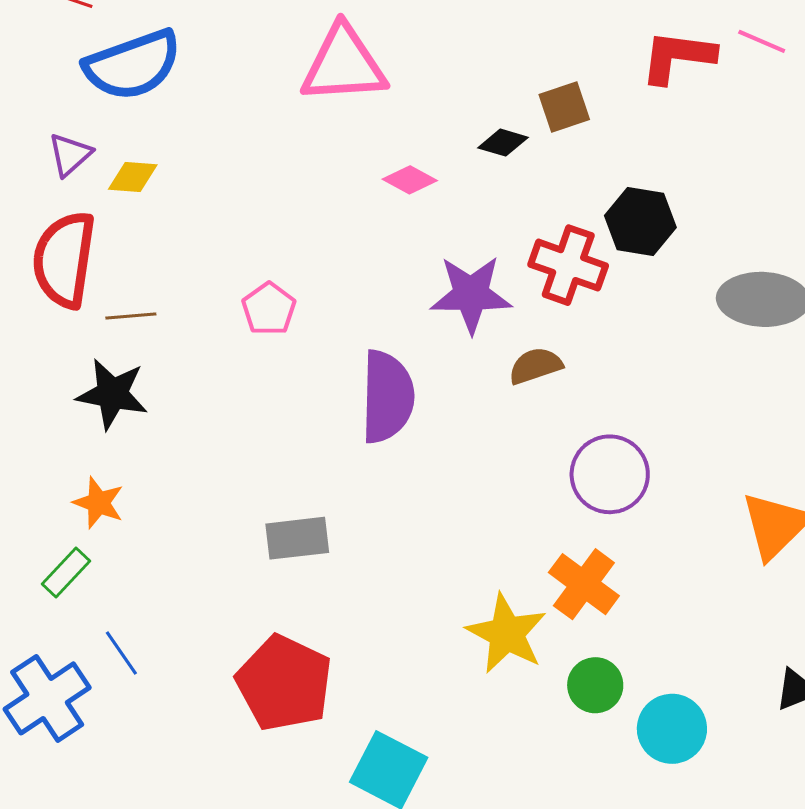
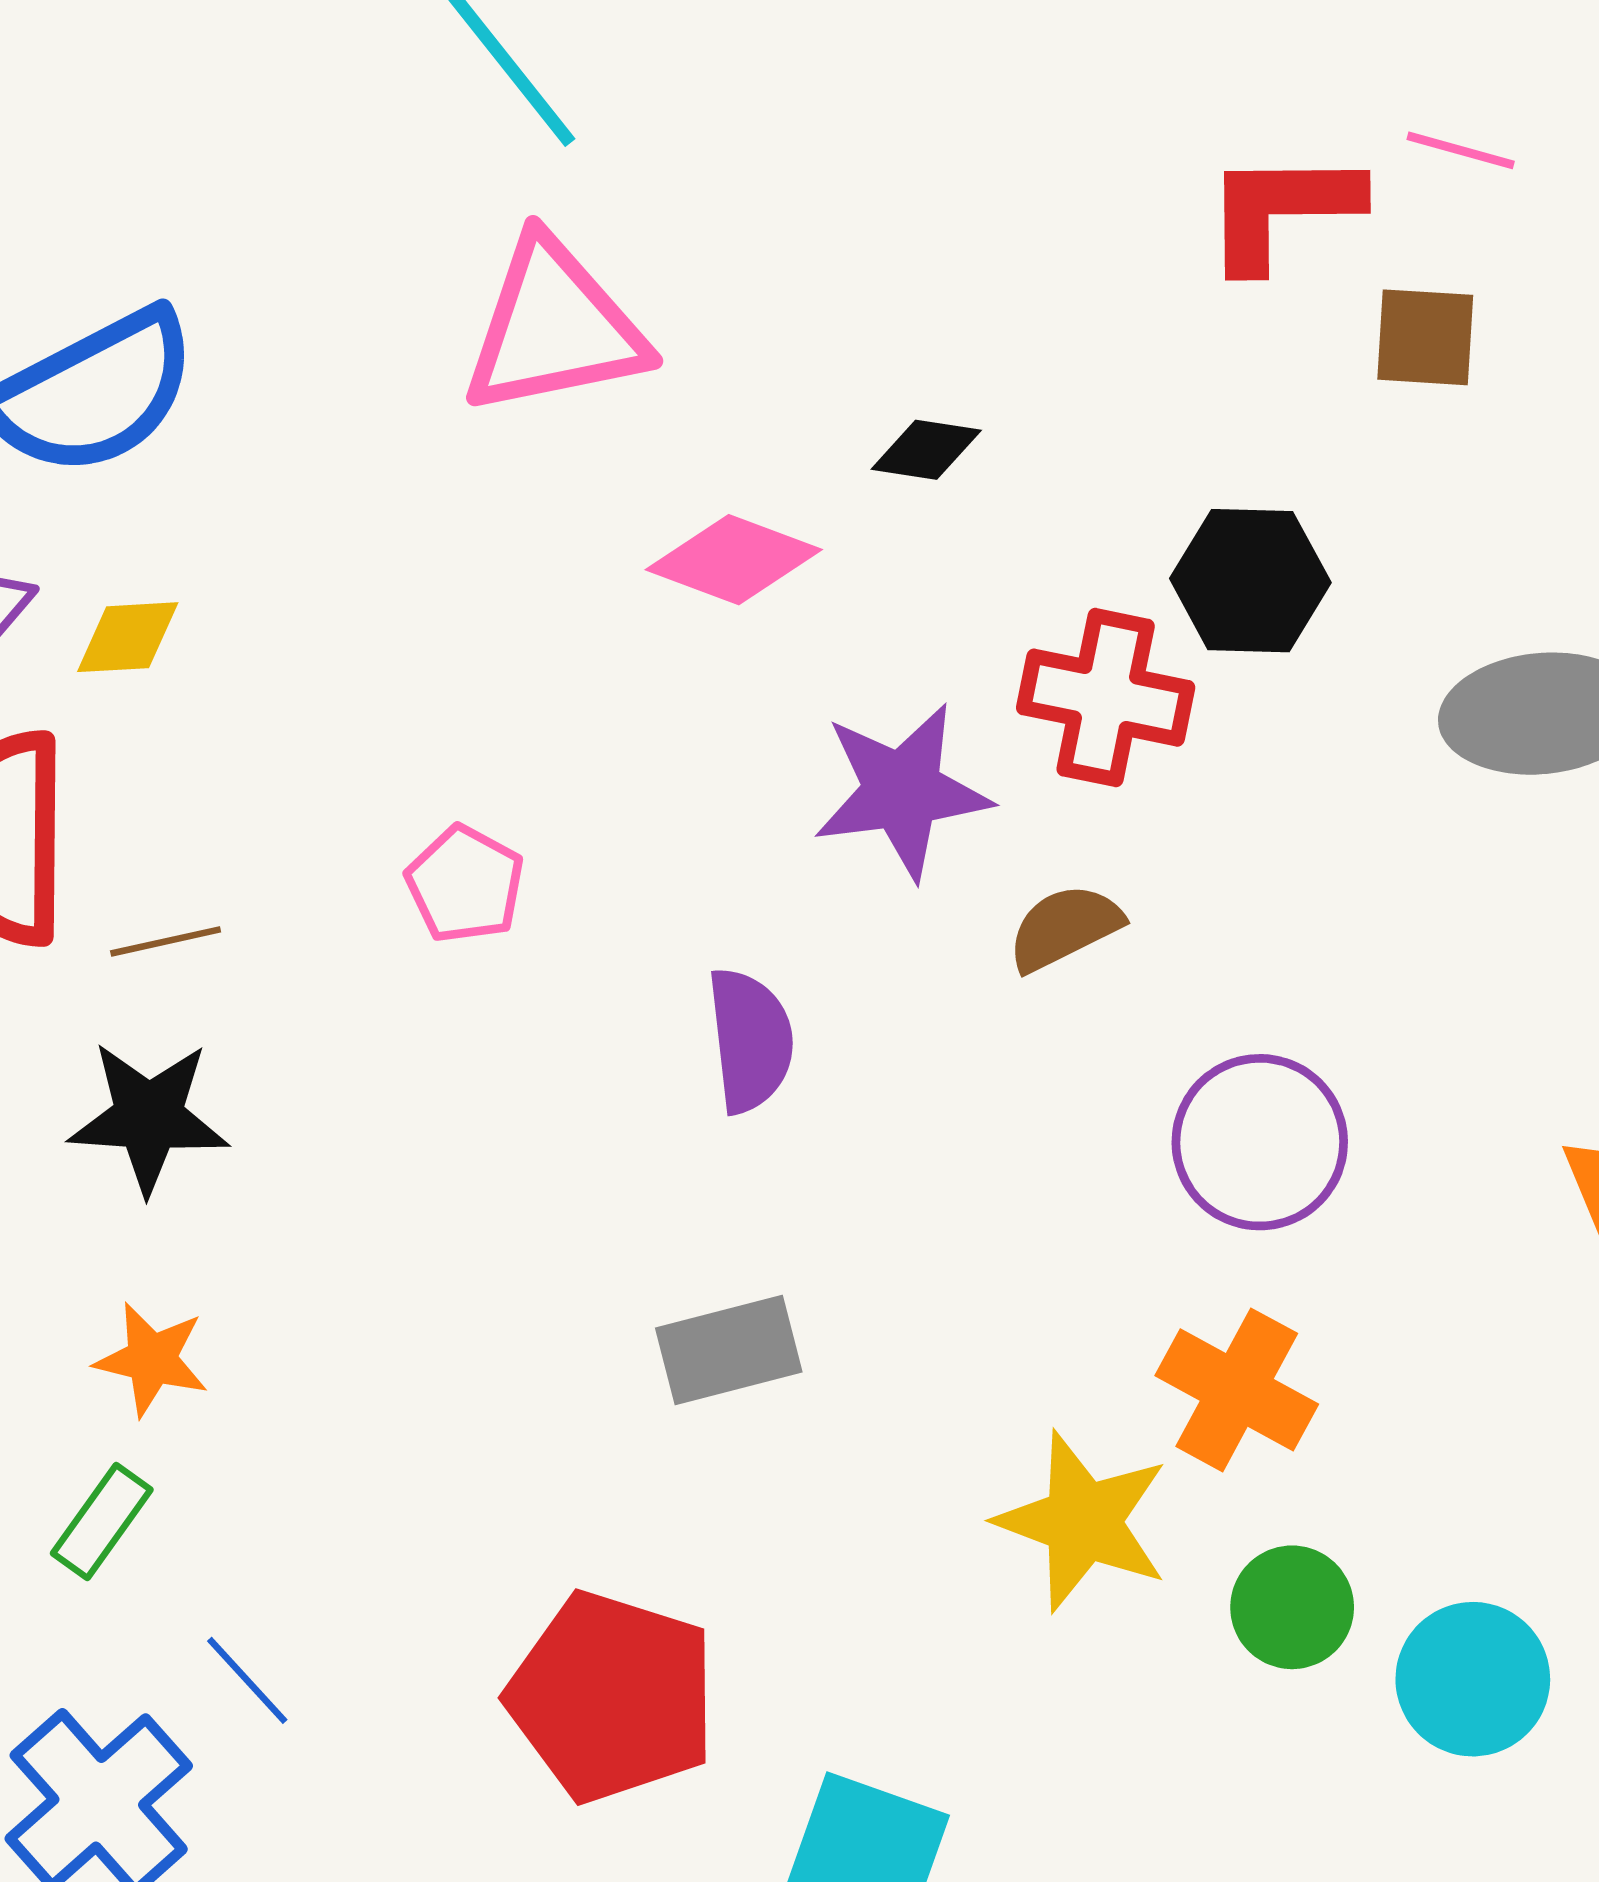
brown square: (564, 107) -> (1425, 337), moved, turned 30
pink diamond: (410, 180) -> (734, 560), size x1.4
purple semicircle: (387, 397) -> (750, 1040), size x0.7
gray rectangle: (297, 538) -> (729, 1350), moved

